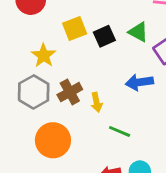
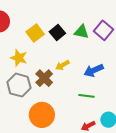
green triangle: (138, 32) -> (81, 32), moved
blue arrow: (139, 82) -> (94, 70), moved
yellow arrow: (97, 102) -> (62, 65), moved, turned 88

